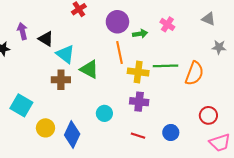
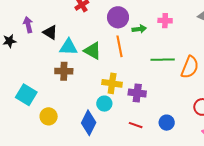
pink cross: (167, 24) -> (165, 21), turned -32
cyan triangle: (65, 54) -> (68, 47), turned -36
green triangle: (89, 69) -> (93, 51), moved
yellow cross: (138, 72) -> (112, 83), moved
blue diamond: (72, 135) -> (89, 123), moved

